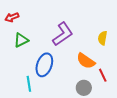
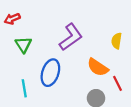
green triangle: (21, 40) -> (23, 45), turned -35
cyan line: (29, 84) -> (24, 88), moved

